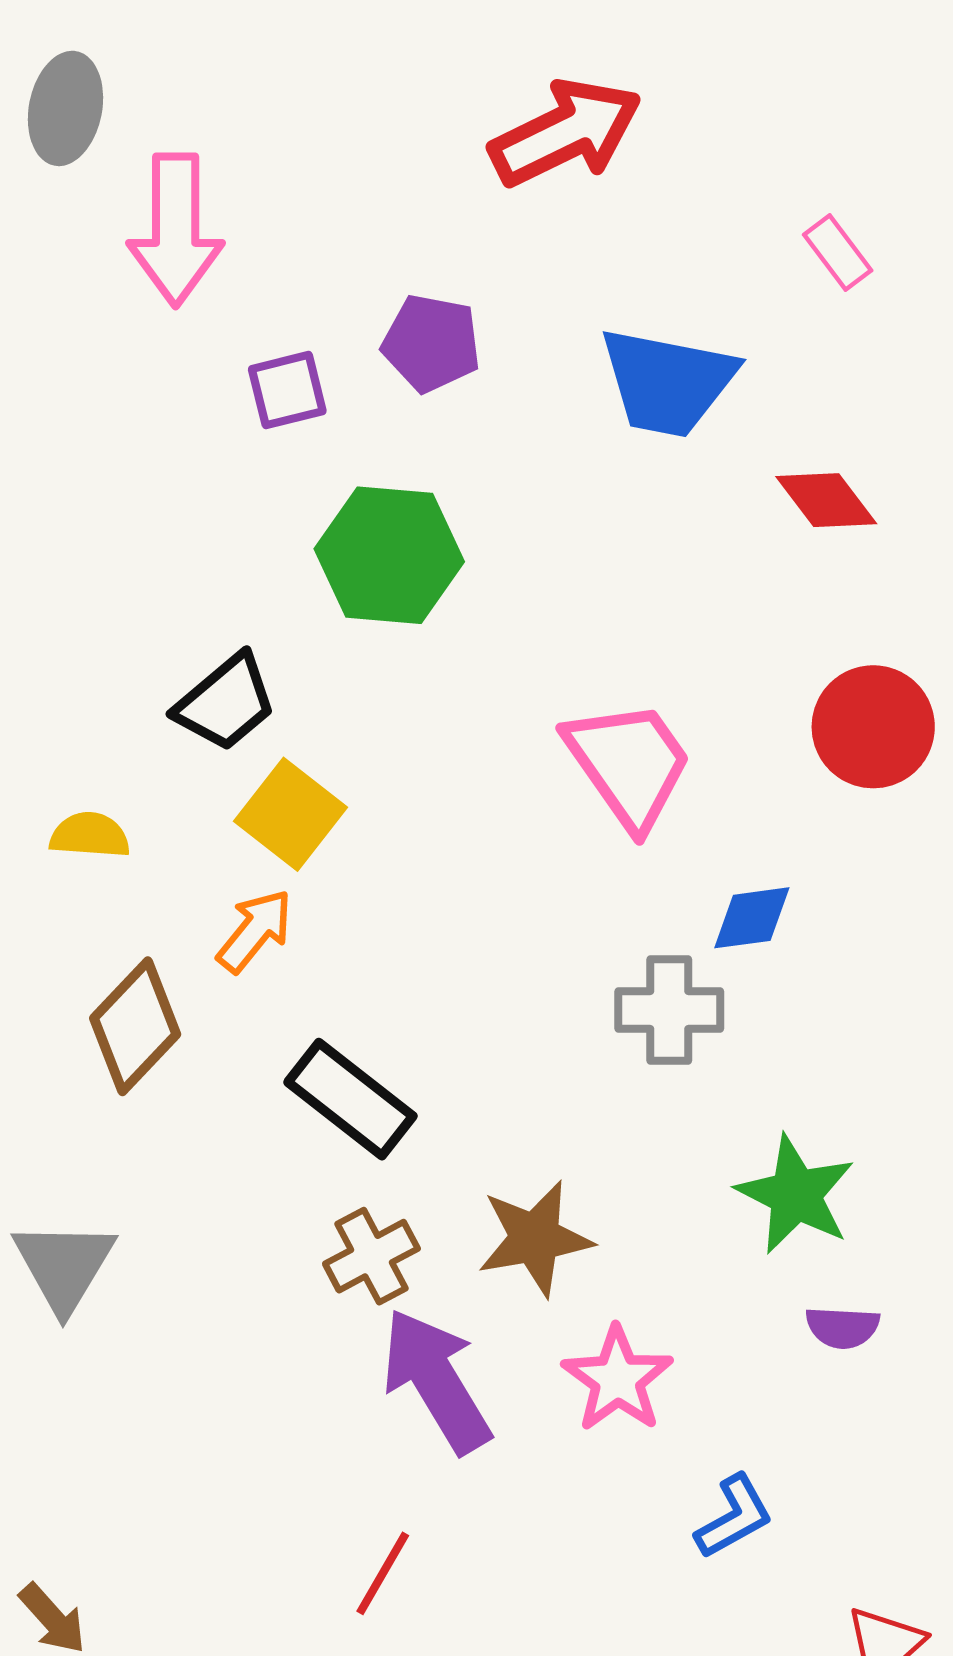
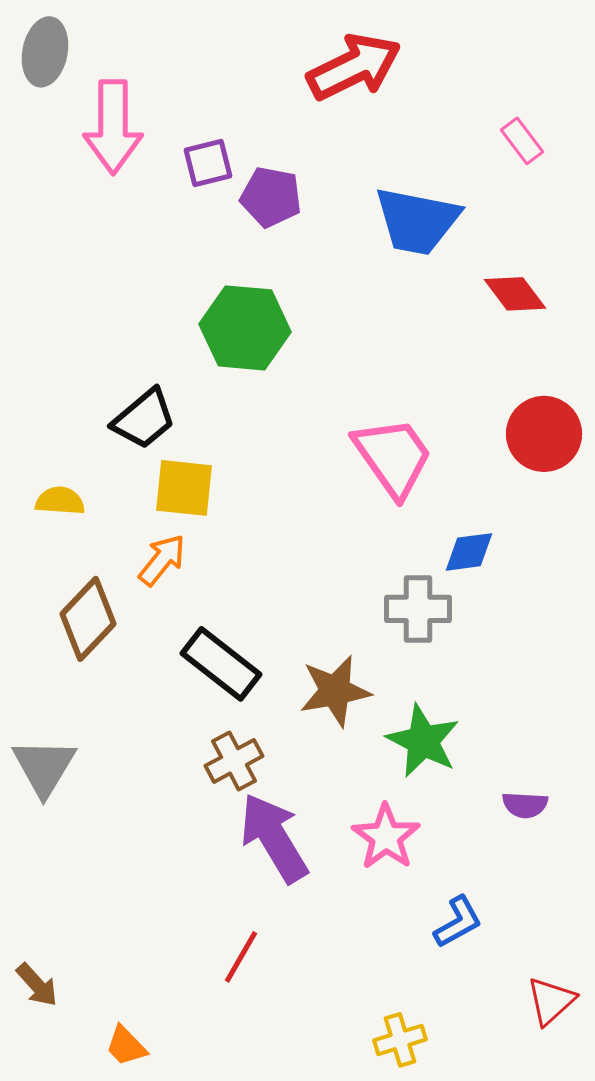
purple square: (287, 390) -> (208, 163), moved
yellow square: (290, 814) -> (184, 488), turned -32
green star: (796, 1195) -> (423, 741), moved
brown star: (535, 1238) -> (335, 691), moved

